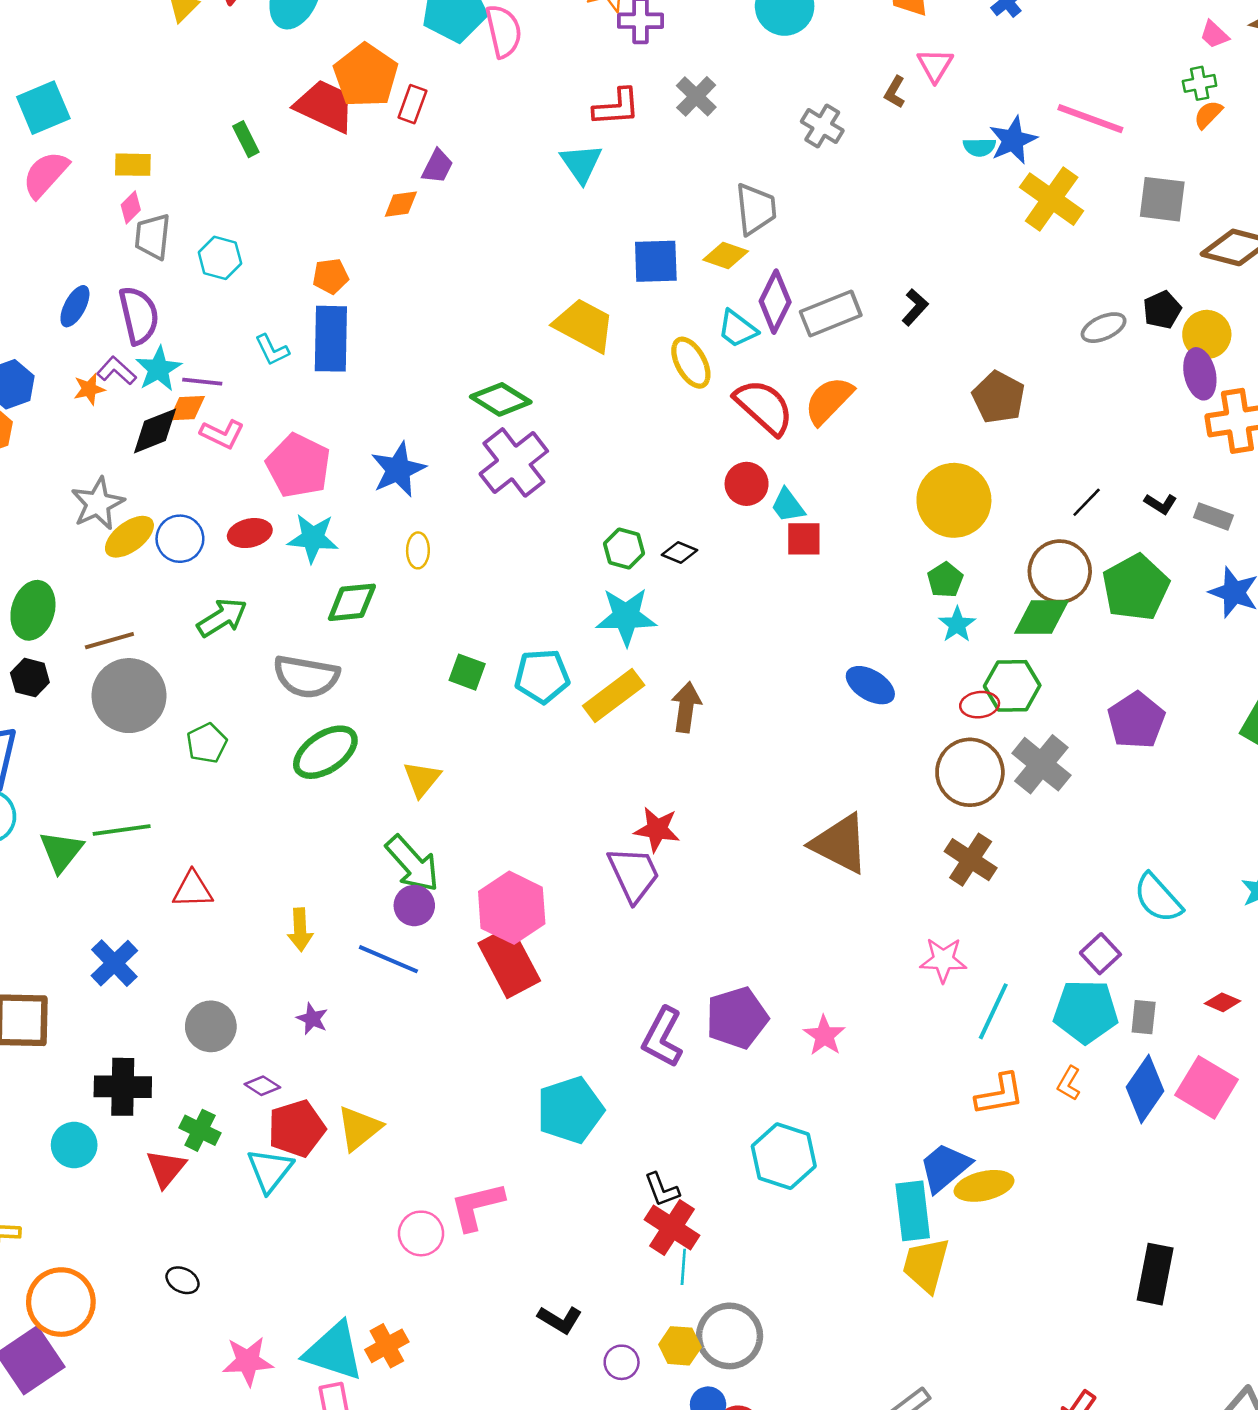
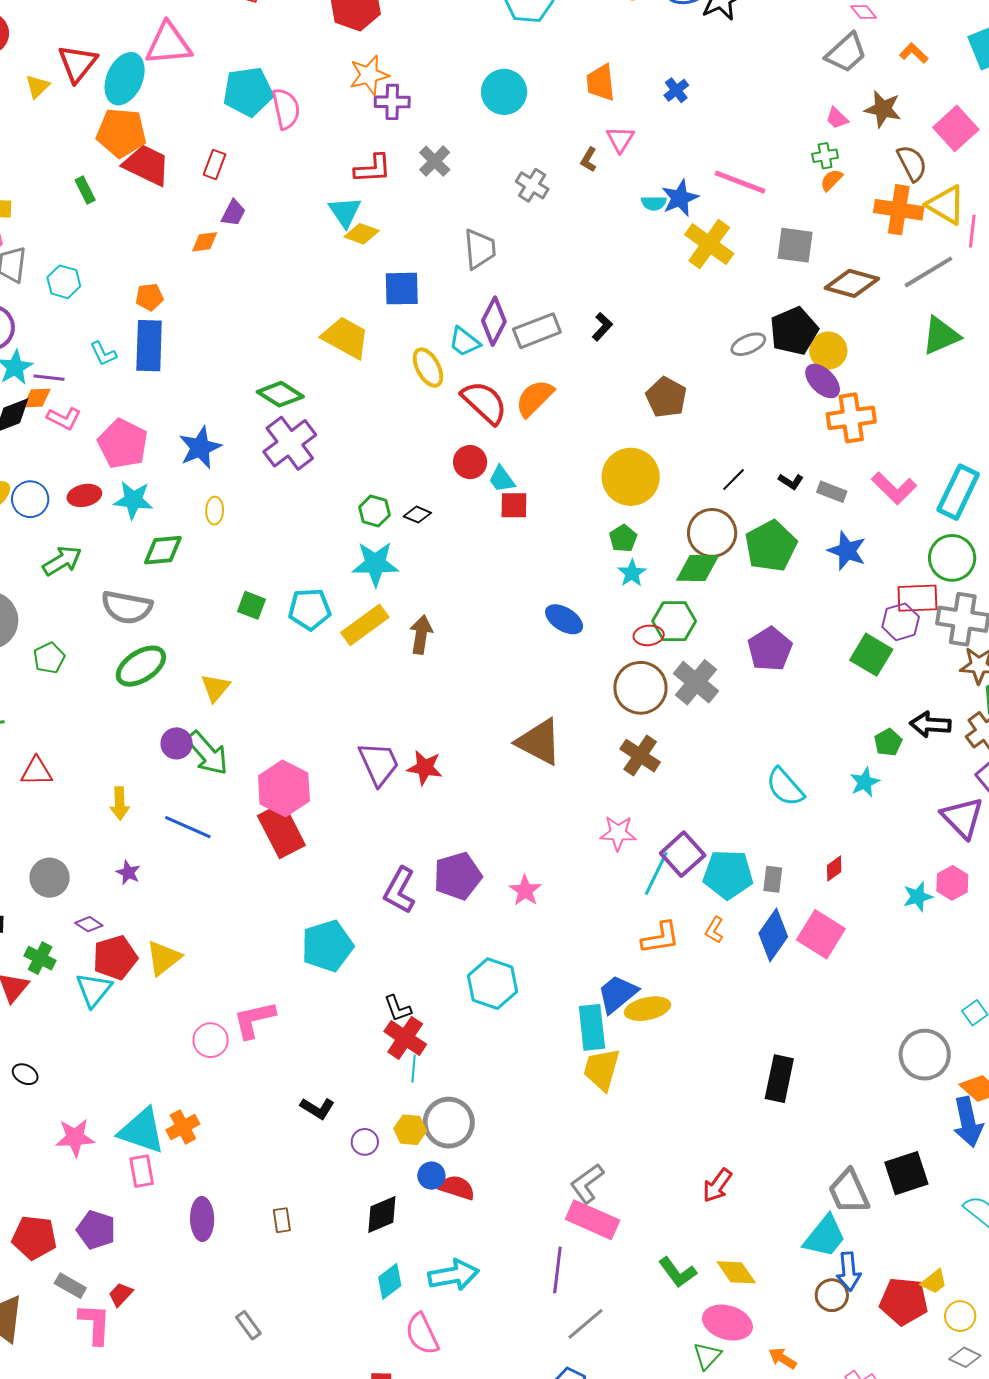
orange pentagon: (366, 75) -> (121, 133), moved, turned -30
yellow diamond: (726, 256) -> (362, 234), moved
black pentagon: (1162, 310) -> (794, 331), size x1.6
purple ellipse: (1200, 374) -> (823, 381), turned -33
red star: (657, 829) -> (425, 768), moved
purple circle: (414, 906) -> (177, 743), moved
purple square: (1100, 954) -> (683, 854), moved, size x1.4
red diamond: (1222, 1002) -> (834, 869), turned -60

